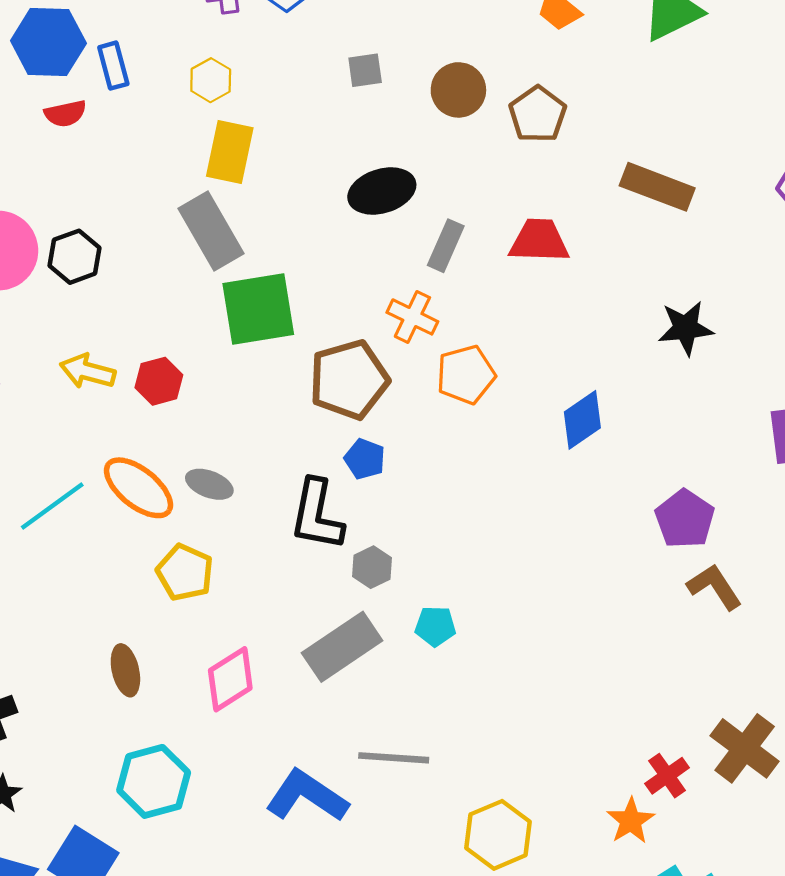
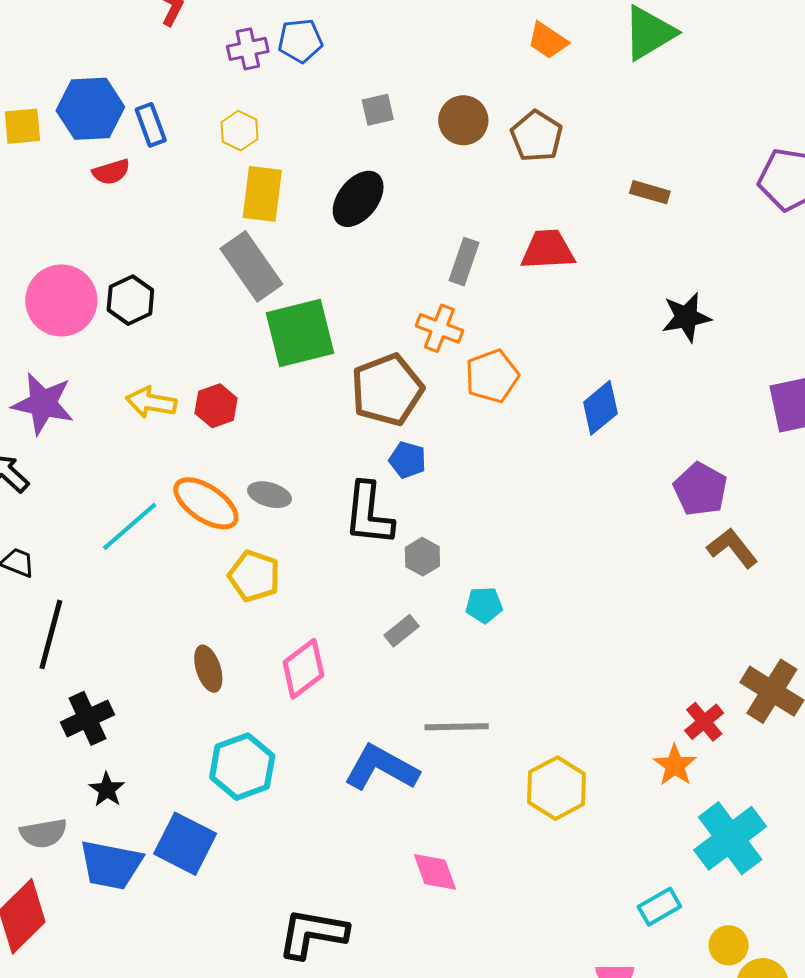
brown rectangle: (657, 187) -> (650, 192), size x0.6
black ellipse: (382, 191) -> (358, 199), moved, turned -30
gray rectangle: (342, 647) -> (402, 631), size x0.5

